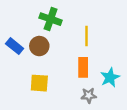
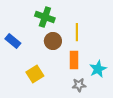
brown circle: (39, 46) -> (53, 41), moved
yellow square: (39, 83) -> (35, 74), turned -36

